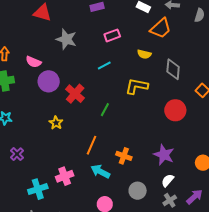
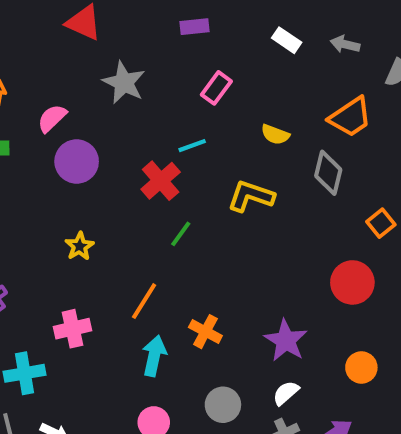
orange trapezoid: (161, 28) -> (350, 117), moved
pink rectangle: (112, 35) -> (216, 88), turned -42
pink semicircle: (33, 62) -> (52, 118), turned 105
red cross: (75, 94) -> (161, 181), moved
red circle: (175, 110) -> (352, 282), moved
cyan arrow: (100, 171) -> (154, 356), turned 66
pink cross: (65, 176) -> (72, 329), moved

